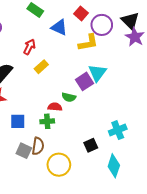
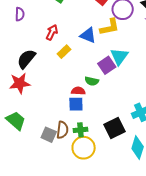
blue triangle: (59, 27) -> (88, 35), moved
blue square: (18, 121) -> (76, 104), moved
green cross: (47, 121) -> (80, 130), moved
black square: (91, 145) -> (114, 128), size x1.5

